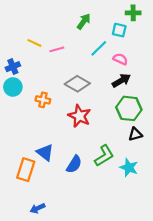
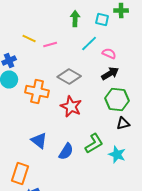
green arrow: (84, 21) -> (75, 18), turned -35
cyan square: (119, 30) -> (102, 20), moved
orange cross: (43, 100) -> (37, 92), size x1.6
orange rectangle: (26, 170) -> (20, 174), moved

